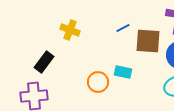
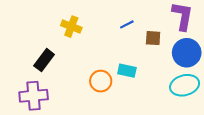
brown square: (148, 41) -> (153, 38), size x0.6

